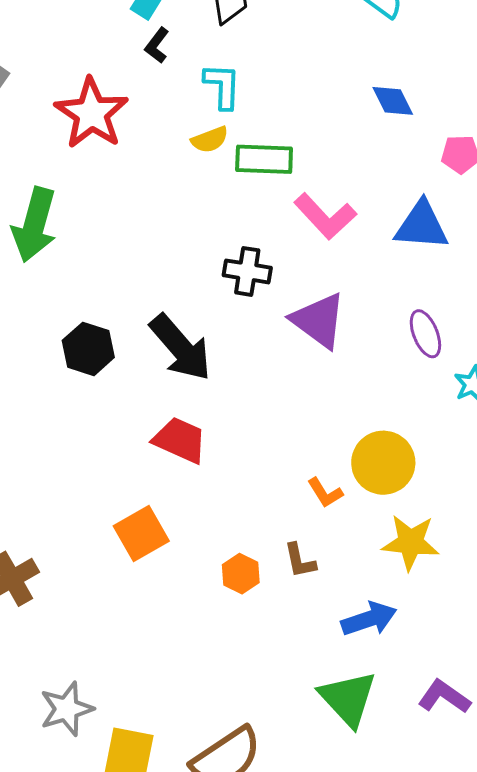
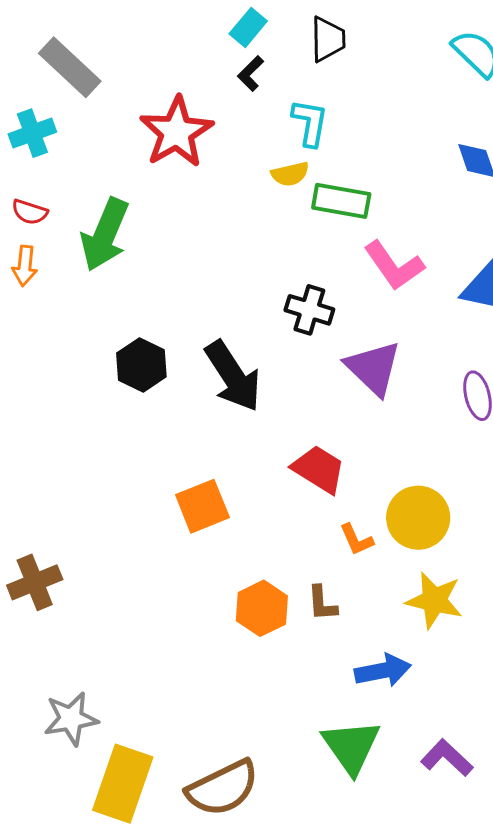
red trapezoid: (180, 440) -> (319, 469), moved
orange square: (141, 534) -> (202, 506), moved
orange hexagon: (241, 574) -> (262, 608), size x1.4

